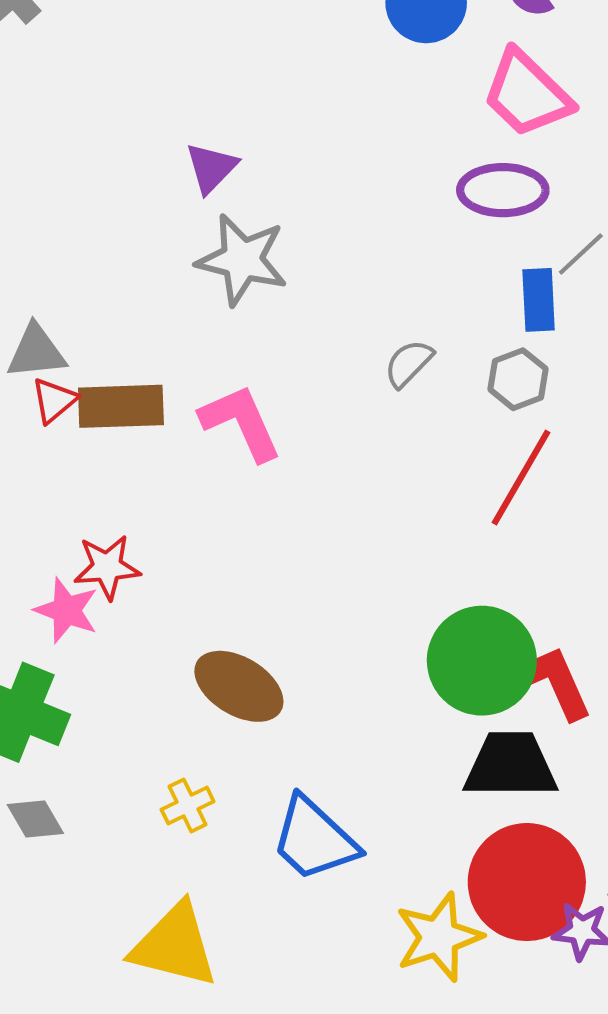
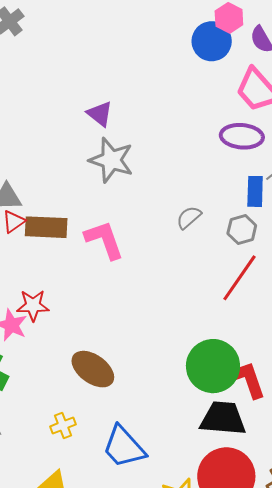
purple triangle: (211, 168) -> (100, 114), turned -40

